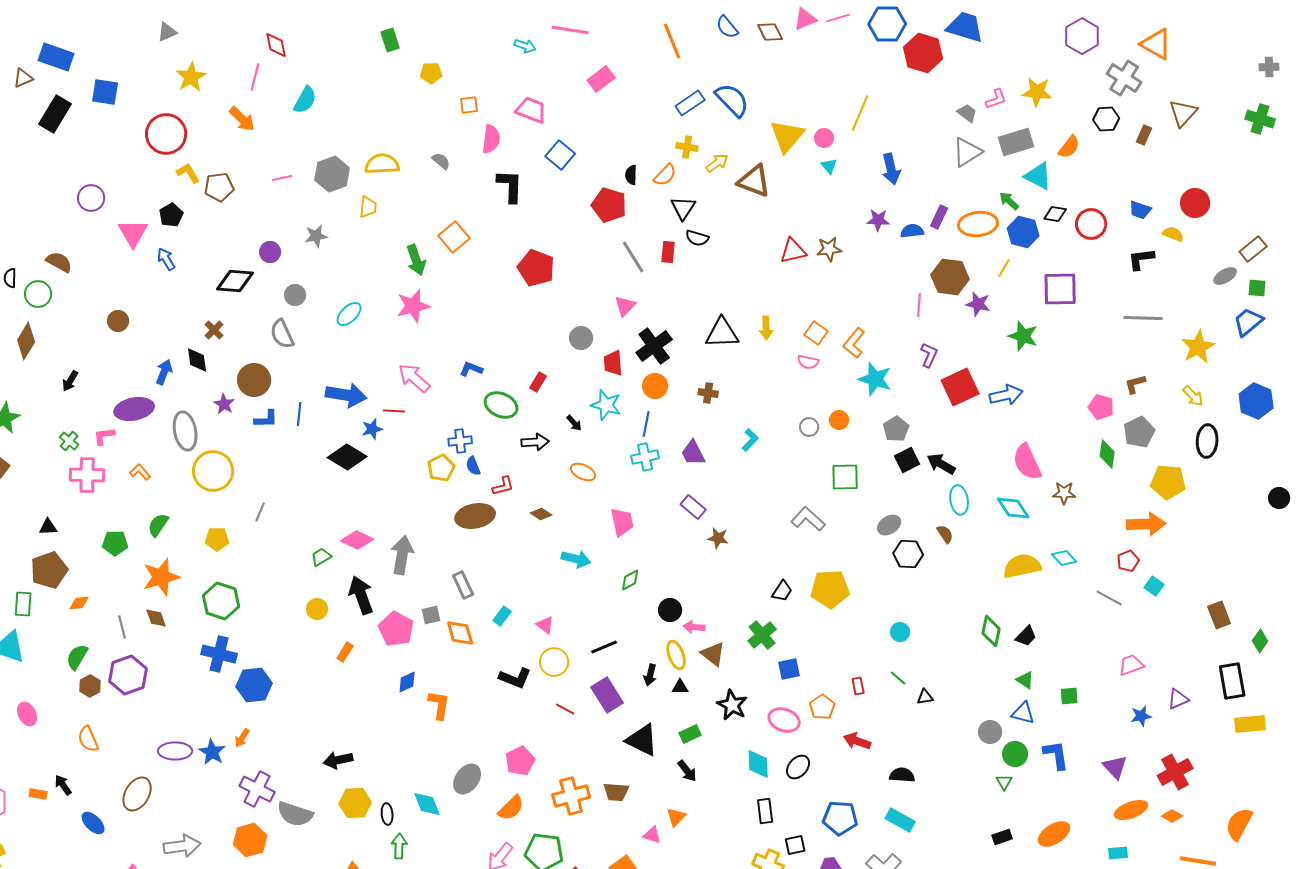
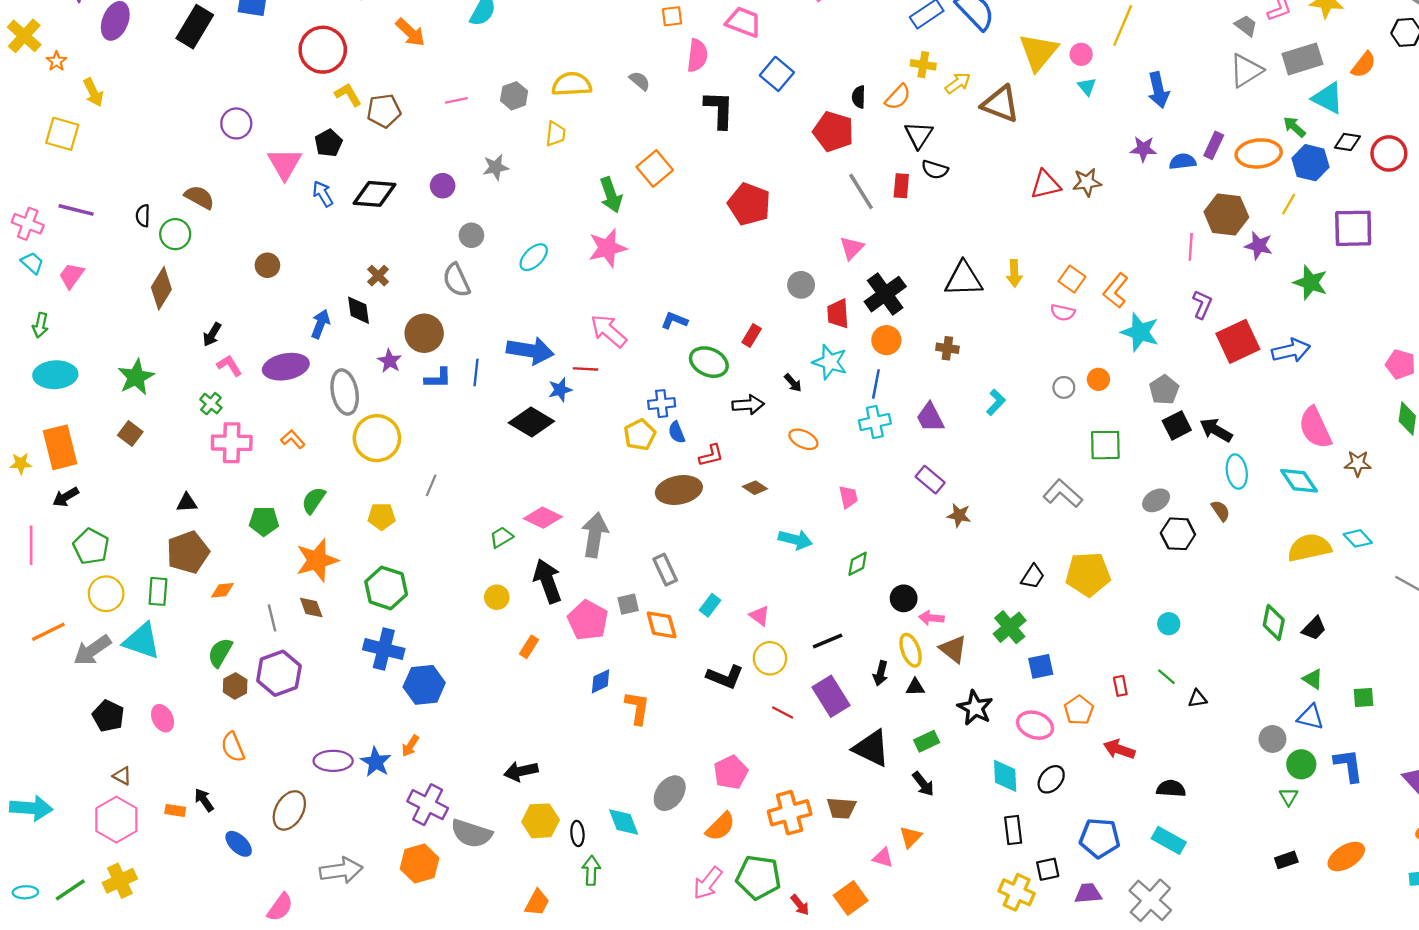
gray hexagon: (332, 174) -> (514, 96), size x0.7
black diamond: (235, 281) -> (375, 194), moved
pink L-shape: (104, 436) -> (229, 366), moved, turned 65
pink trapezoid: (622, 522) -> (848, 497), size x0.7

